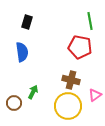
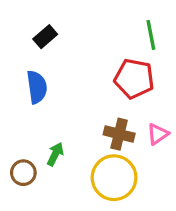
black rectangle: (27, 22) -> (45, 37), turned 32
pink triangle: (95, 95) -> (158, 134), moved

